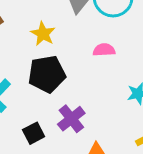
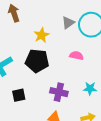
purple cross: (71, 119) -> (59, 92), moved, turned 36

